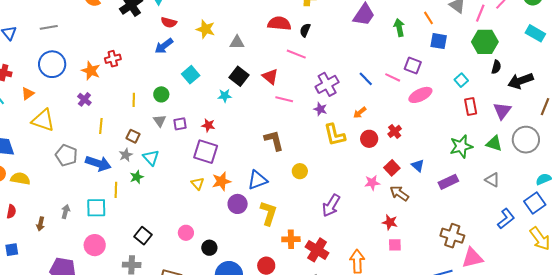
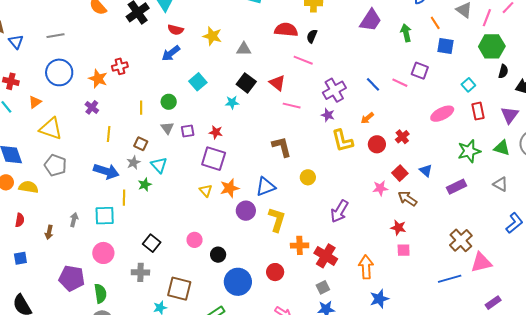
pink ellipse: (420, 95) -> (442, 114), moved
gray pentagon: (66, 155) -> (55, 165), moved
brown cross: (452, 236) -> (461, 240), turned 30

